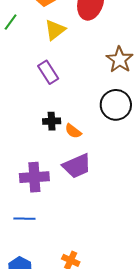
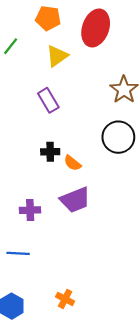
purple cross: (34, 177) -> (30, 210), size x0.7

